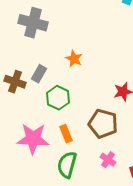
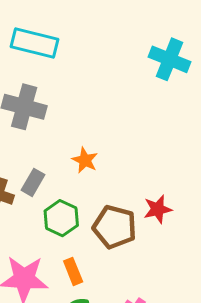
brown pentagon: (103, 124) -> (115, 227), moved

